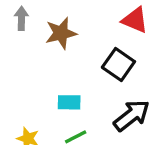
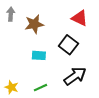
cyan rectangle: (69, 102) -> (39, 55), moved

